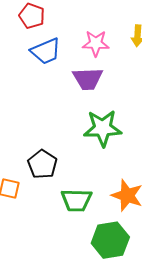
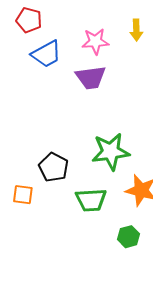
green star: (103, 128) -> (111, 152), moved
green hexagon: (110, 240) -> (129, 237), size x0.6

